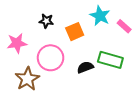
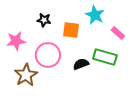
pink rectangle: (124, 26) -> (118, 33), moved
orange square: (75, 32) -> (71, 30), turned 30

